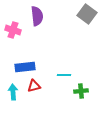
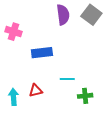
purple semicircle: (37, 16) -> (63, 15), moved
blue rectangle: (25, 67) -> (42, 53), moved

